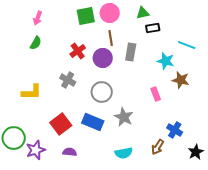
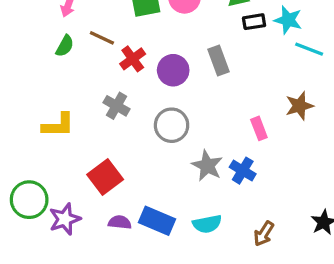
brown line: (111, 38) -> (102, 38), moved, turned -56
gray rectangle: (131, 52) -> (218, 60), turned -30
cyan star: (166, 61) -> (288, 20), moved
brown star: (181, 80) -> (299, 106), turned -30
blue rectangle: (93, 122) -> (157, 221), moved
blue cross: (175, 130) -> (243, 171), moved
brown arrow: (158, 147) -> (264, 234), moved

